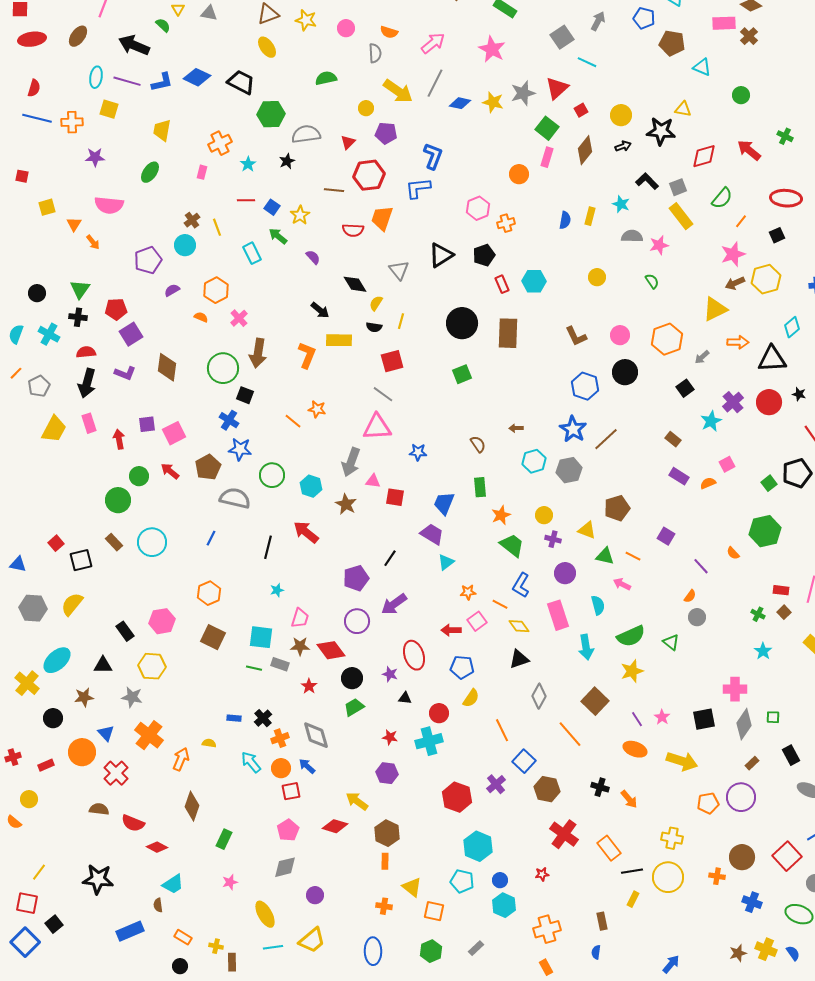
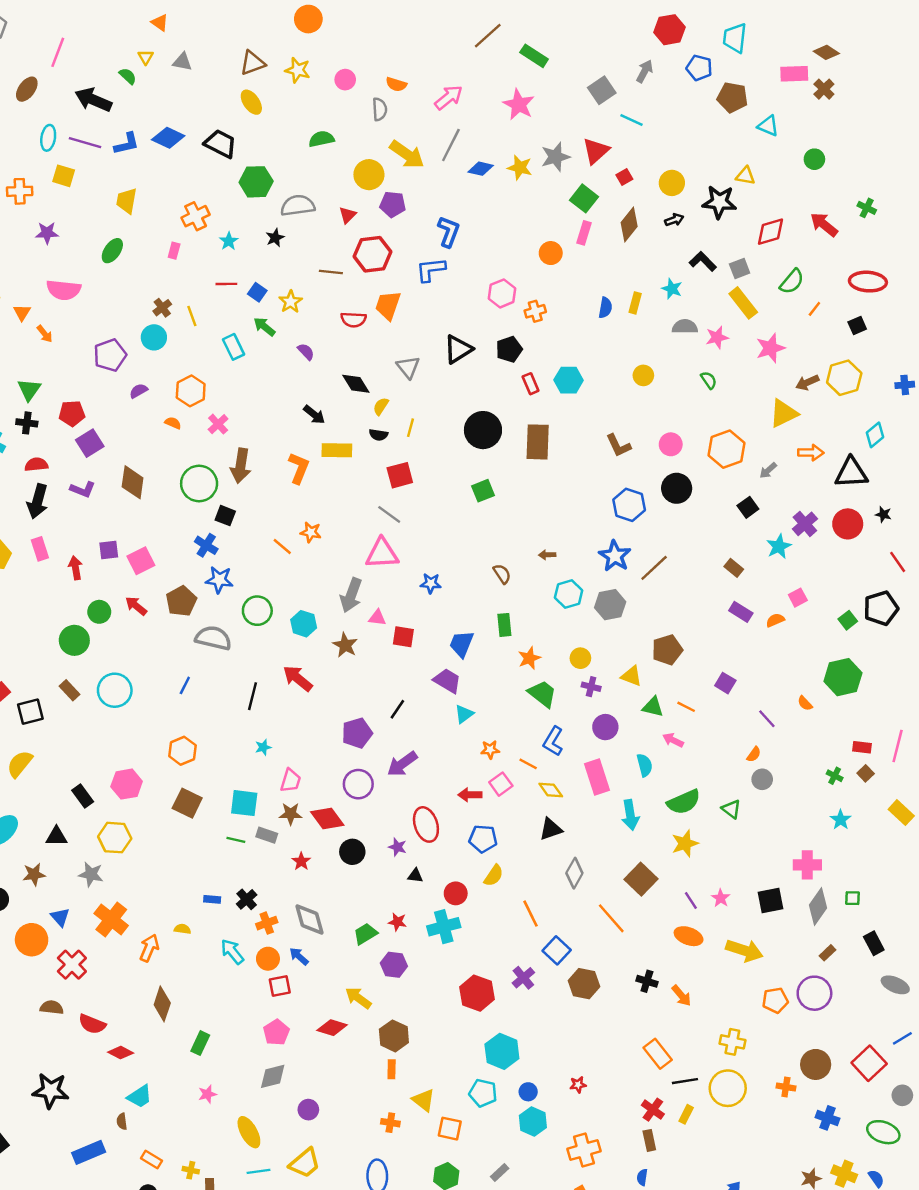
yellow circle: (366, 108) -> (369, 175), size x1.6
pink star: (733, 254) -> (770, 348), moved
green trapezoid: (354, 707) -> (365, 934), moved
red cross: (564, 834) -> (653, 1110), moved, size x0.7

